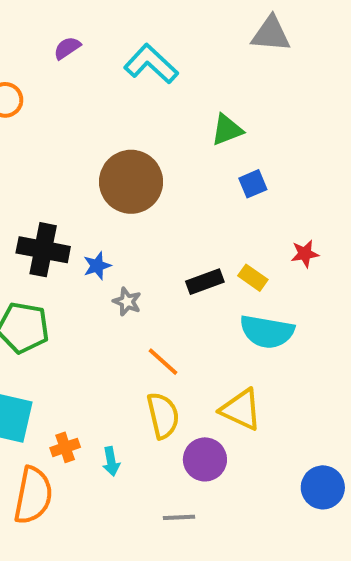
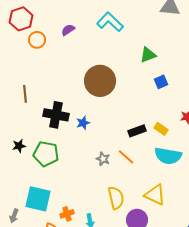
purple semicircle: (67, 48) -> (68, 30), moved
gray star: (127, 302) -> (103, 159), moved
orange line: (163, 362) -> (126, 157), moved

